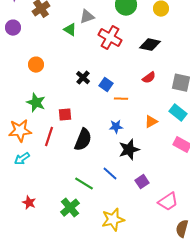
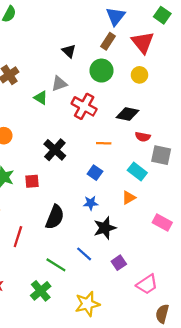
black cross: (83, 78) -> (55, 150), size x1.5
red semicircle: (149, 78) -> (143, 137), moved, turned 48
blue square: (106, 85) -> (95, 173), moved
orange line: (121, 99) -> (104, 143), moved
cyan rectangle: (178, 113) -> (137, 171), moved
red square: (65, 115) -> (32, 181), moved
red line: (49, 137) -> (18, 237), moved

